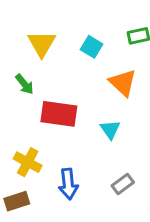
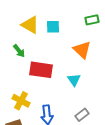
yellow triangle: (42, 44) -> (30, 25), turned -30
cyan square: (92, 47) -> (53, 27), moved, turned -32

